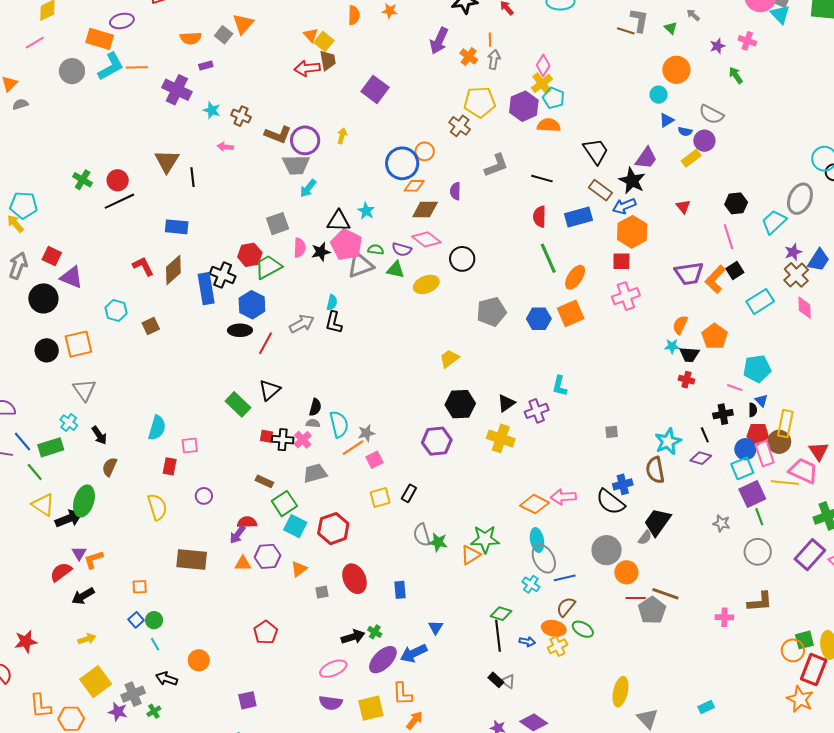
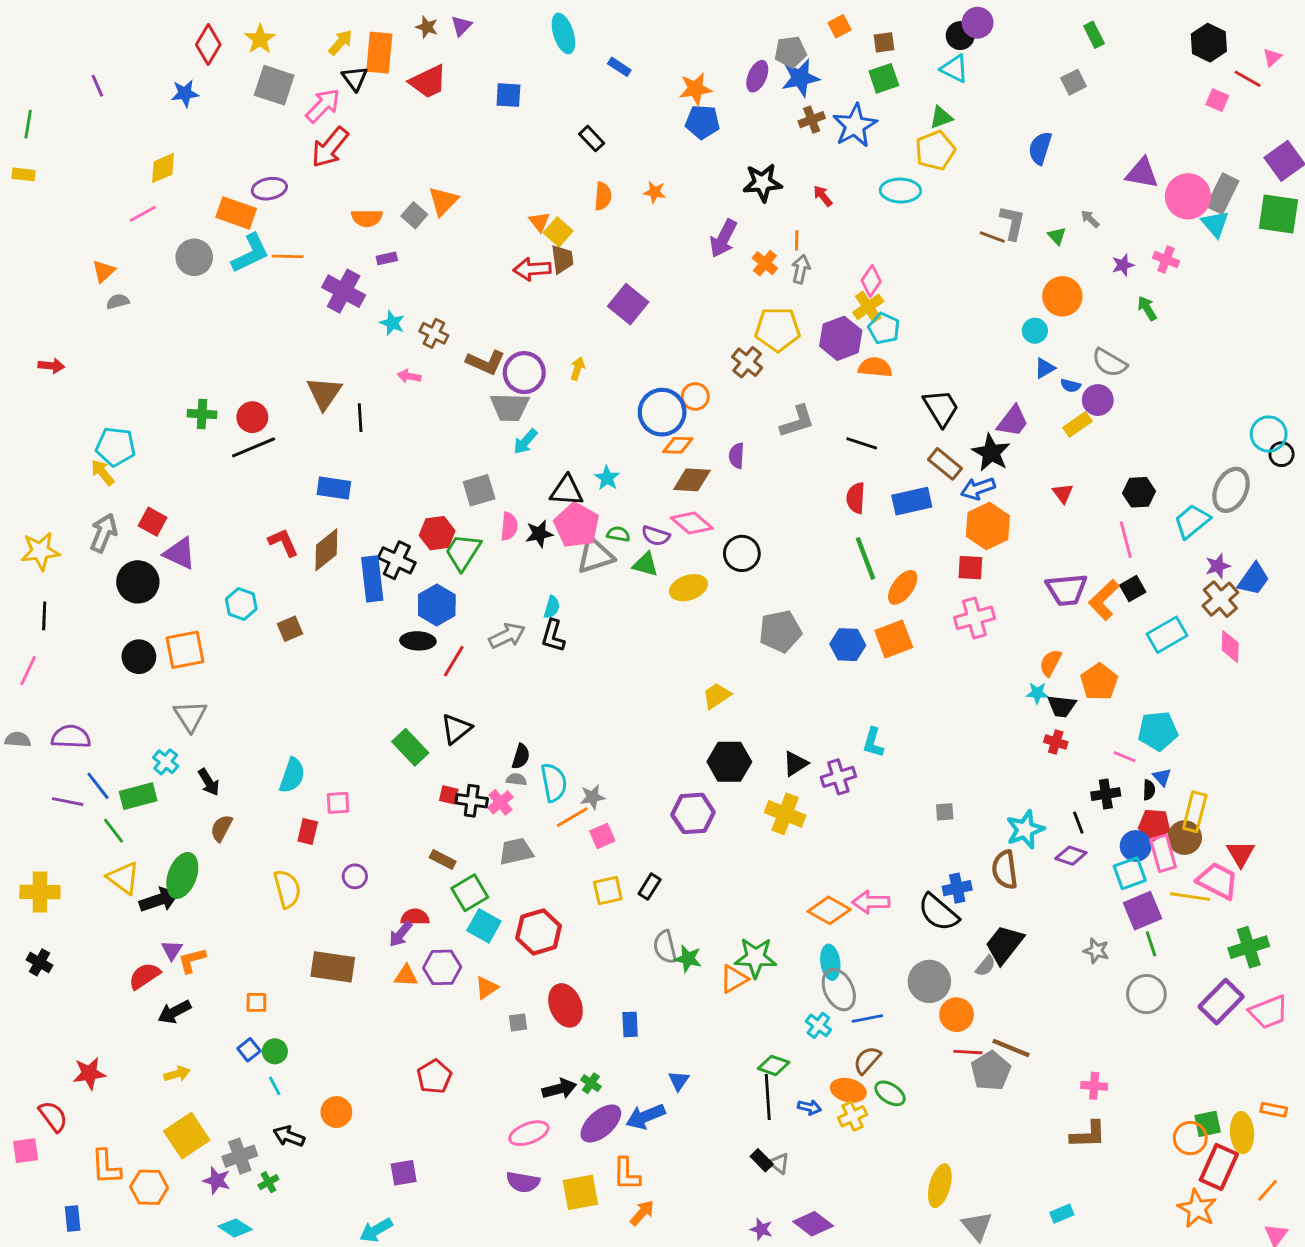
green cross: (83, 180) -> (202, 414), turned -30
green trapezoid: (268, 267) -> (463, 552), turned -32
brown L-shape: (760, 602) -> (1088, 1135), moved

